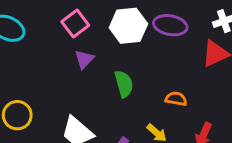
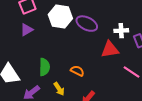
green semicircle: (124, 84) -> (44, 67), moved

